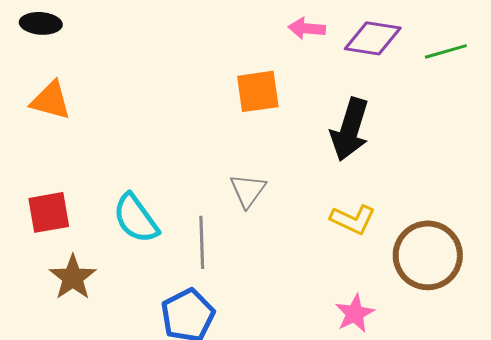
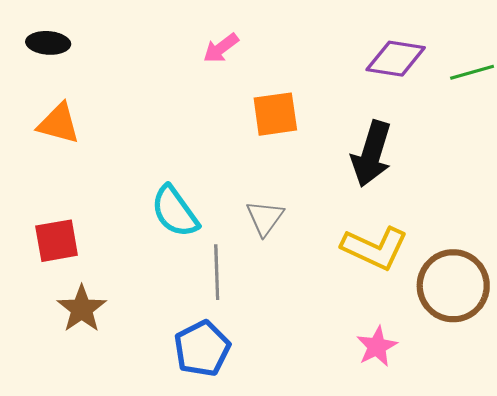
pink arrow: (307, 28) -> (221, 48), moved, turned -42
cyan semicircle: (136, 218) -> (175, 211), moved
yellow L-shape: (353, 219) -> (375, 248), size x1.4

